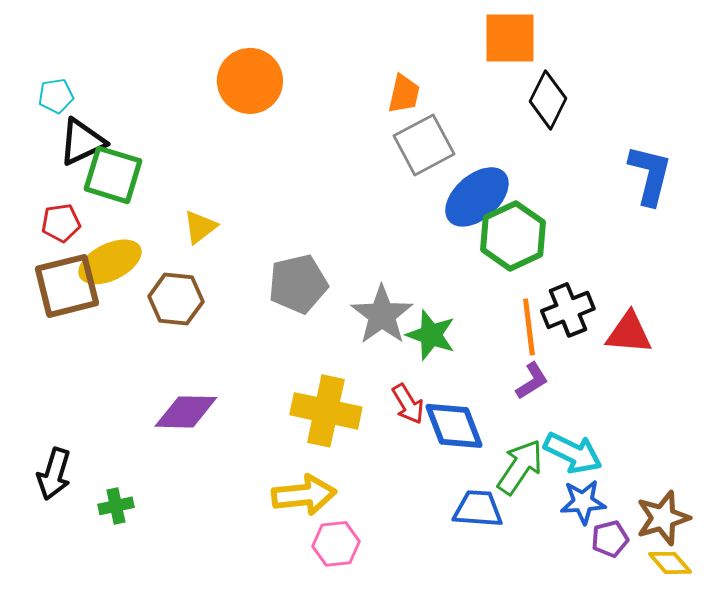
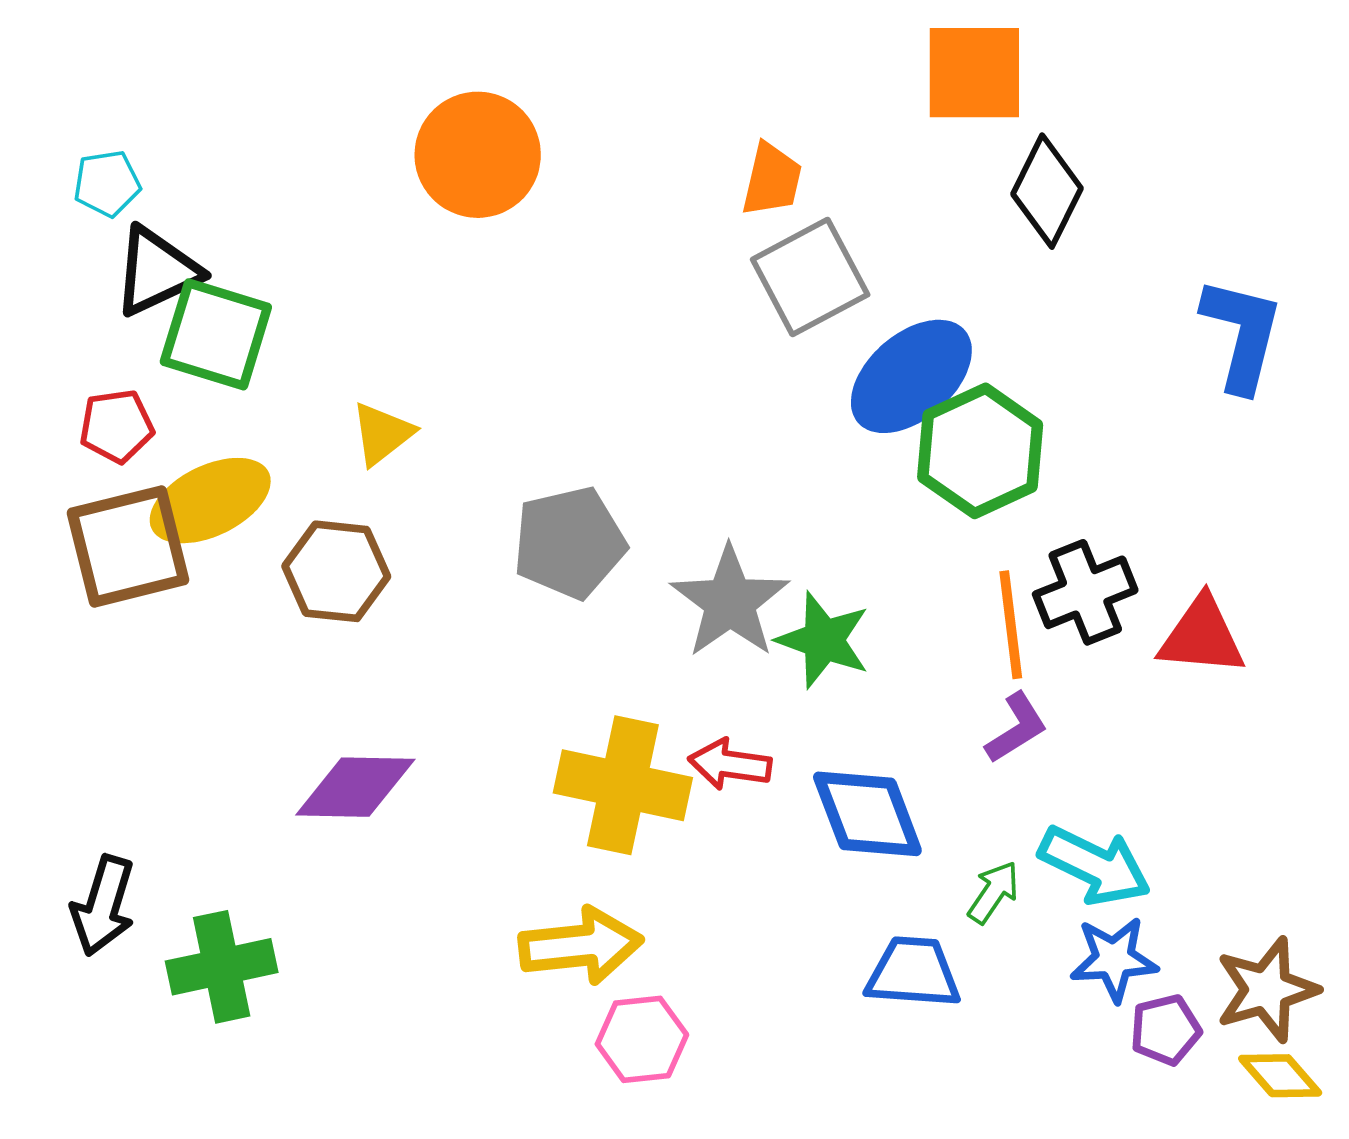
red arrow: (408, 404) -> (730, 764), moved, turned 129
green arrow: (520, 467) -> (994, 892), size x0.6
green cross: (116, 506) -> (222, 967), size x1.6

